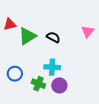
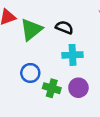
cyan cross: (52, 67) -> (73, 55), moved
blue circle: (15, 74) -> (30, 73), moved

